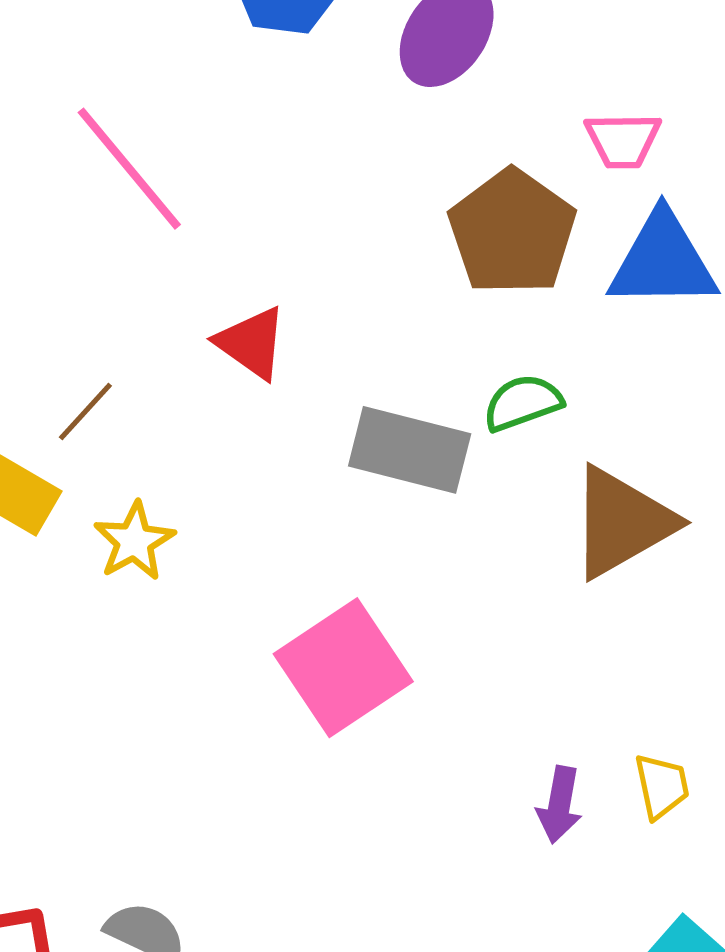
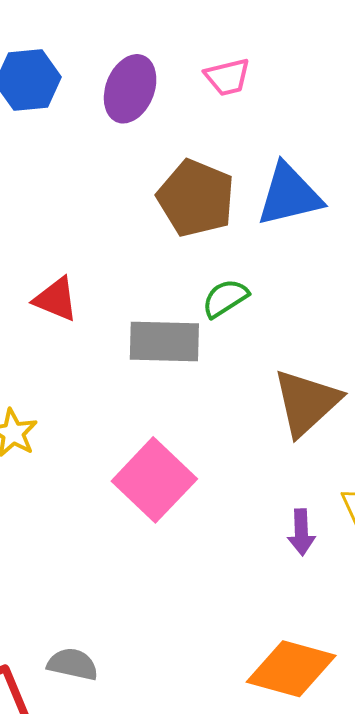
pink trapezoid: (623, 140) -> (227, 77), moved
brown triangle: (622, 522) -> (307, 402), moved

